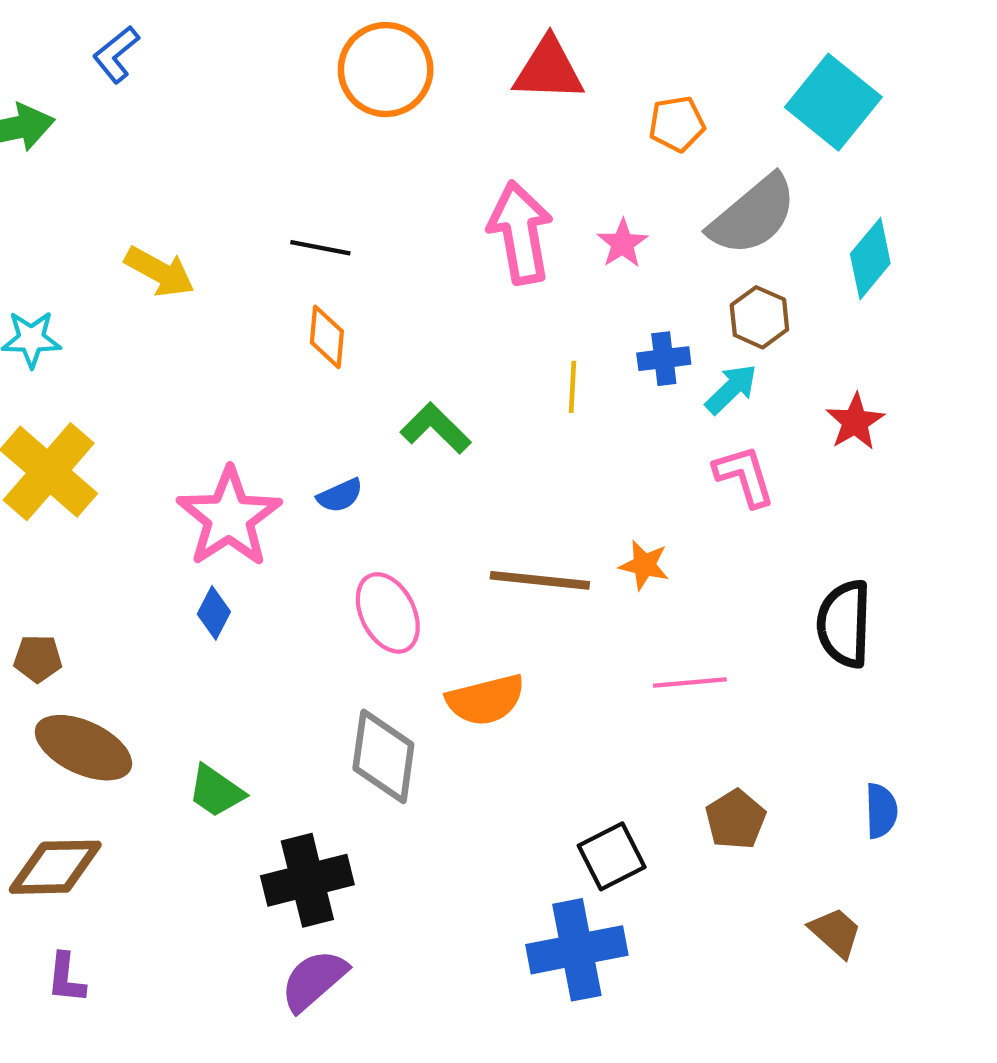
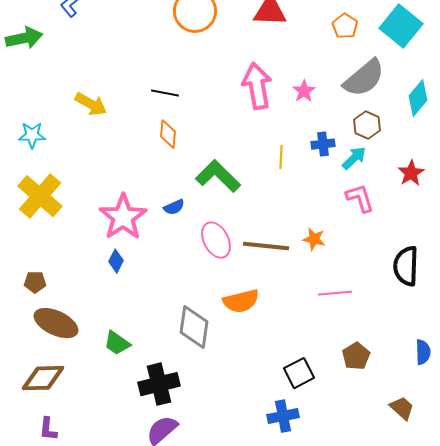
orange pentagon: (677, 124) -> (345, 26), moved, turned -30
green L-shape: (436, 428) -> (218, 176), size x1.4
pink ellipse: (388, 613) -> (216, 240), moved
blue cross: (577, 950) -> (283, 416), size x0.7

